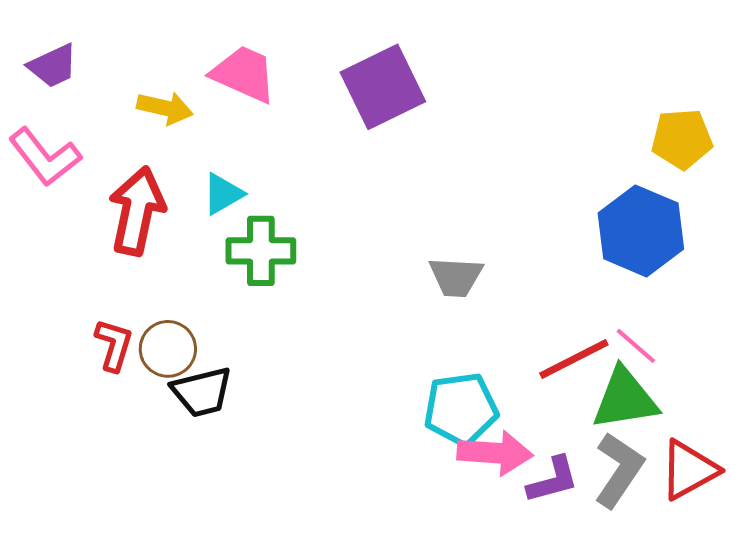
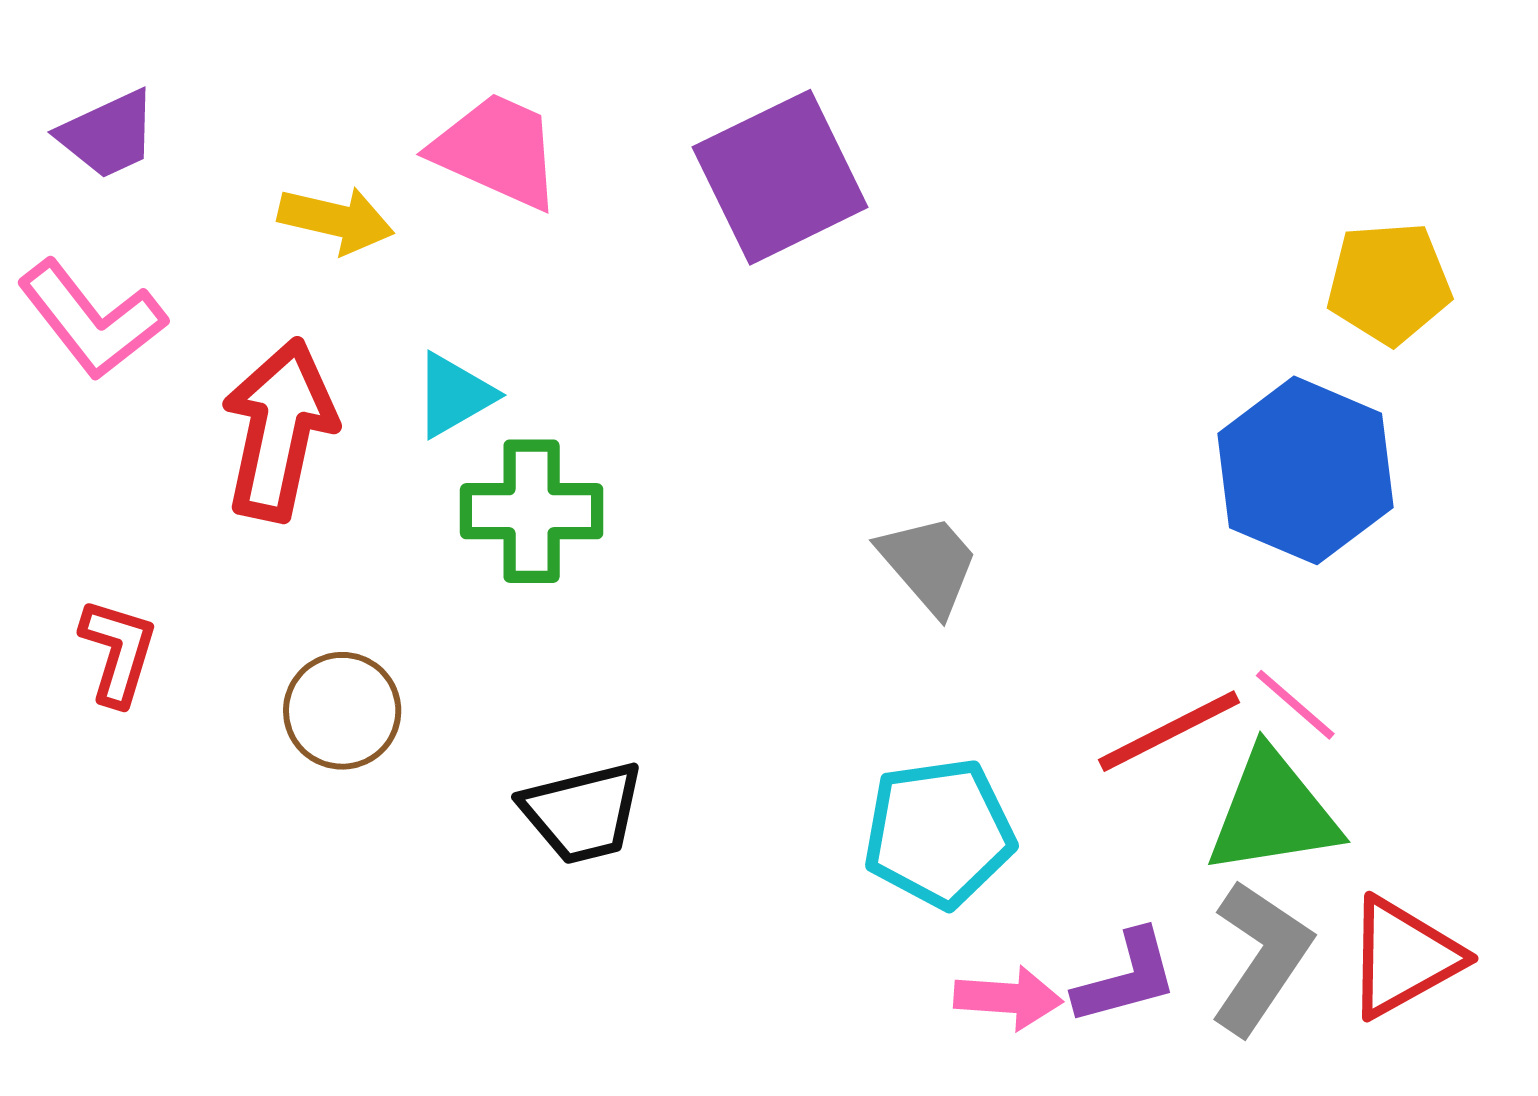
gray trapezoid: (456, 277) -> (929, 564), turned -134
red L-shape: (114, 345) -> (118, 652), moved
black trapezoid: (202, 392) -> (582, 813), moved
pink arrow: (495, 453) -> (1008, 998), moved, size x0.7

